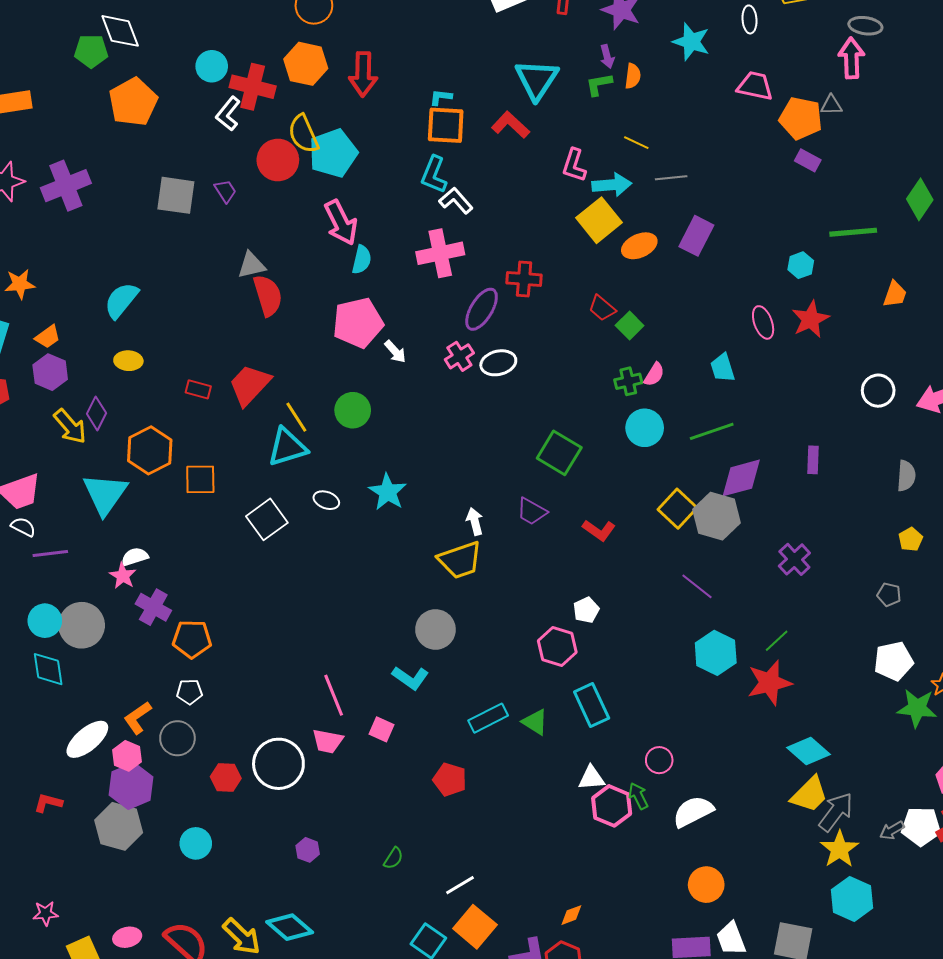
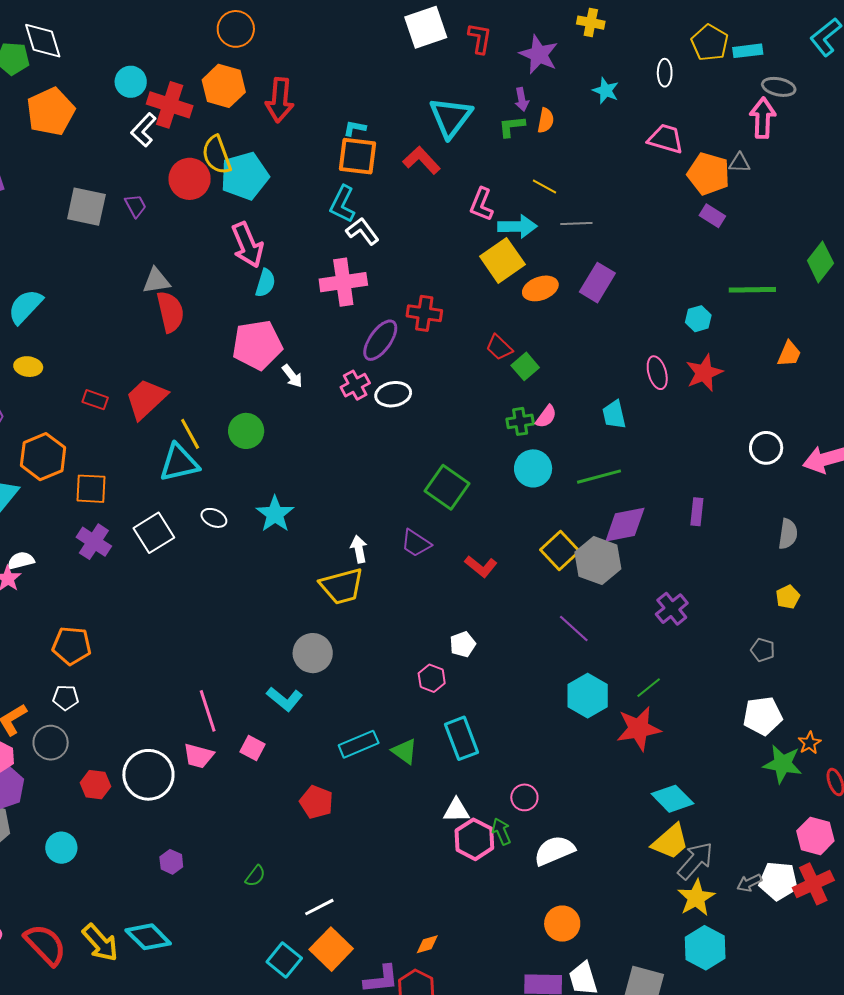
cyan star: (691, 42) -> (606, 91), size x0.7
purple cross: (153, 607) -> (94, 542), moved
pink hexagon: (557, 647) -> (432, 678), size x0.7

